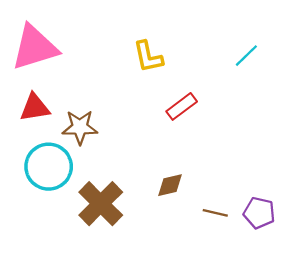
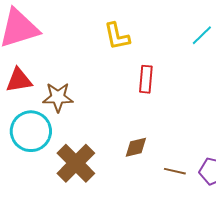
red rectangle: (182, 106) -> (146, 79), turned -48

